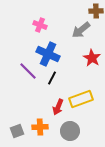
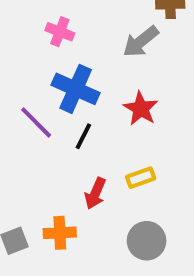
red star: (92, 58) -> (141, 109), moved
yellow rectangle: (81, 99) -> (141, 178), size x0.6
gray circle: (70, 131) -> (147, 241), moved

